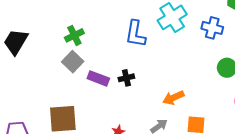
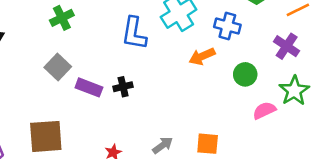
green cross: (74, 35) -> (62, 18), moved
orange arrow: (173, 98) -> (202, 56), moved

